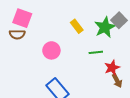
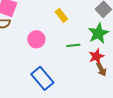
green star: (105, 27) -> (98, 33), moved
green line: (96, 52) -> (73, 45), moved

